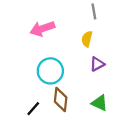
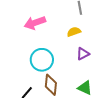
yellow semicircle: (87, 39) -> (74, 32), turned 56

